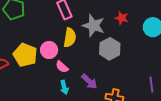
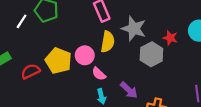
red star: (122, 18) -> (170, 38), moved

